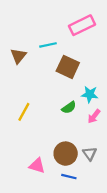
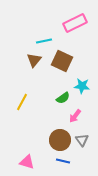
brown triangle: (18, 56) -> (34, 60), moved
pink arrow: (94, 116) -> (75, 116), moved
pink triangle: (37, 166) -> (27, 162), moved

